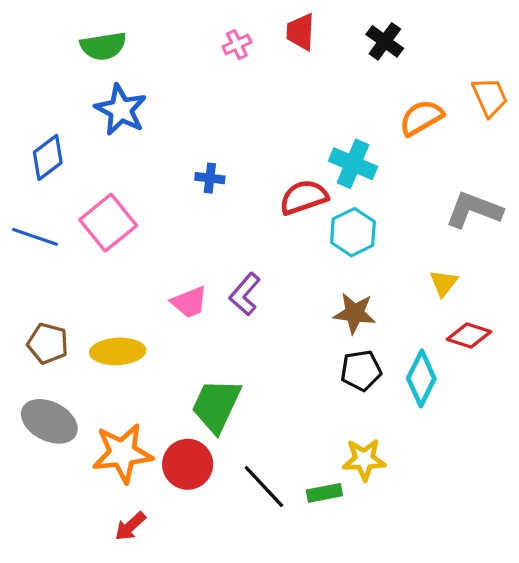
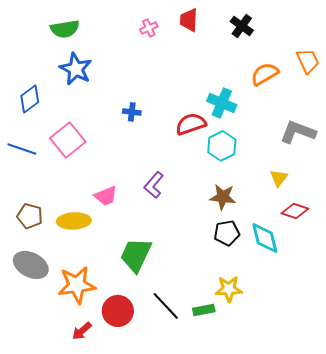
pink trapezoid: (189, 302) -> (106, 196), moved
cyan diamond: (421, 378) -> (265, 238), turned -40
red circle: (188, 464) -> (118, 311), moved

